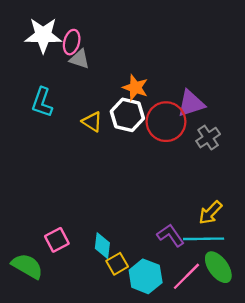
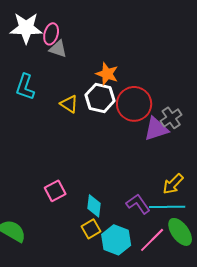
purple triangle: (191, 103) -> (156, 129), moved
pink square: (57, 240) -> (55, 191), moved
cyan diamond: (102, 246) -> (94, 206), moved

